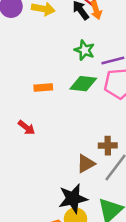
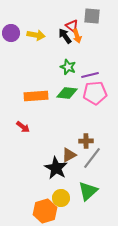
orange rectangle: (43, 88) -> (36, 96), size x1.6
black star: (73, 198) -> (56, 168), moved, turned -30

